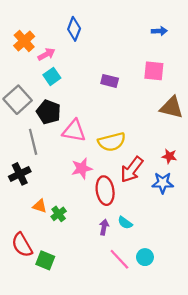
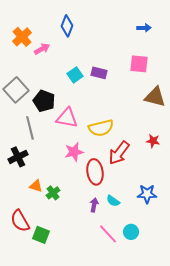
cyan square: (52, 76) -> (75, 75), moved
blue star: (163, 183) -> (147, 194), moved

